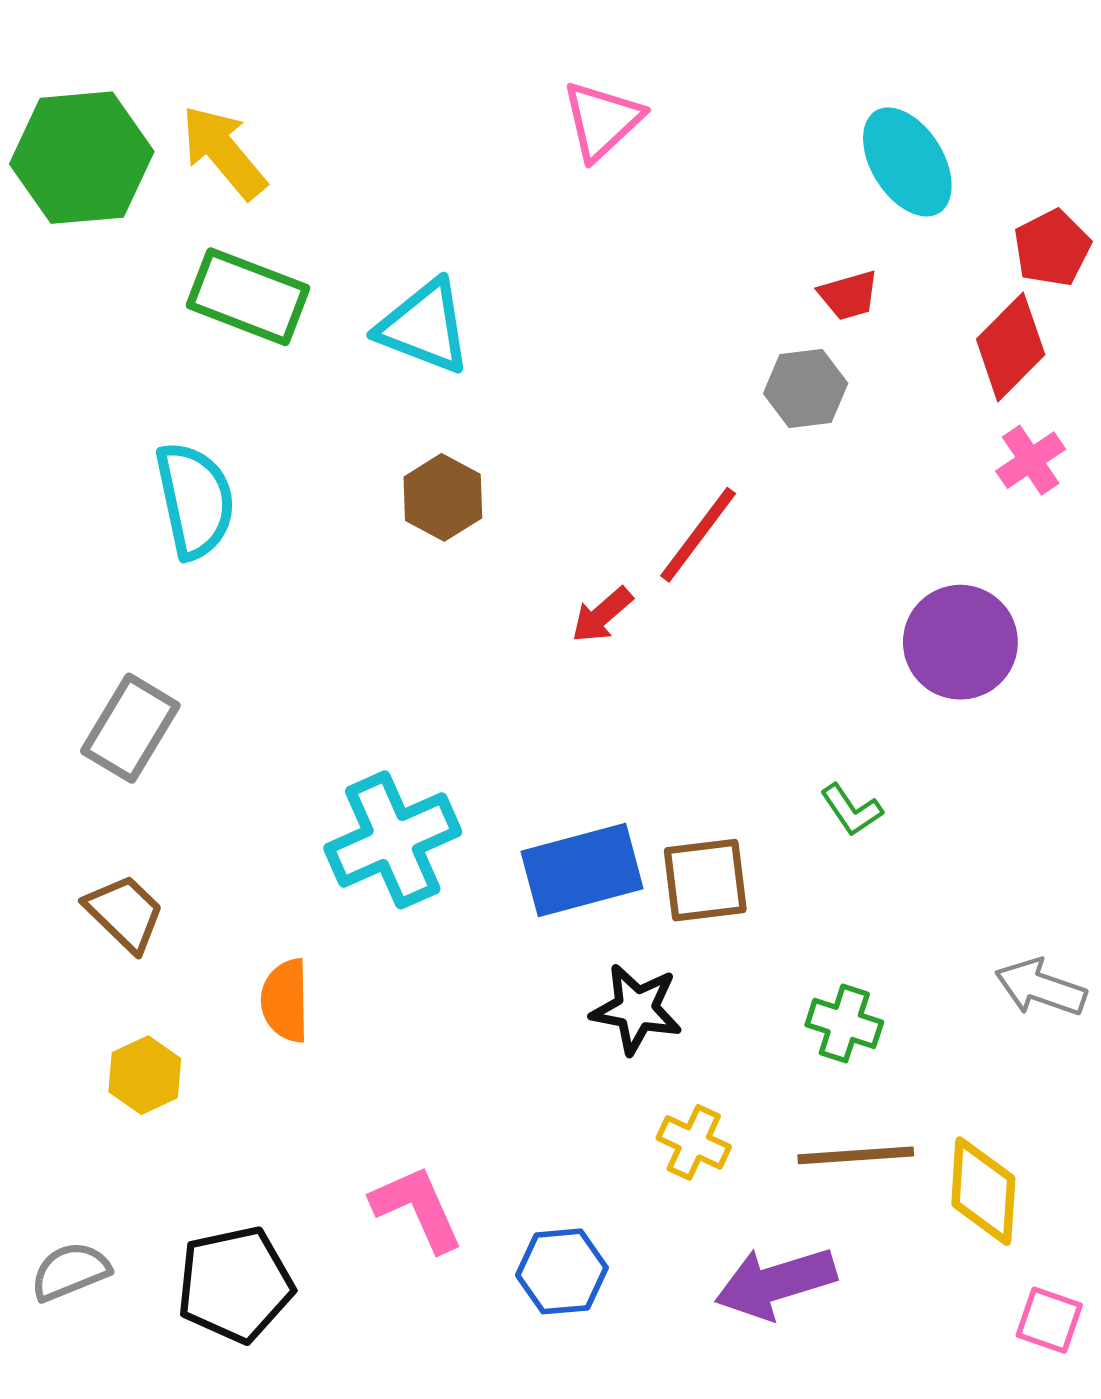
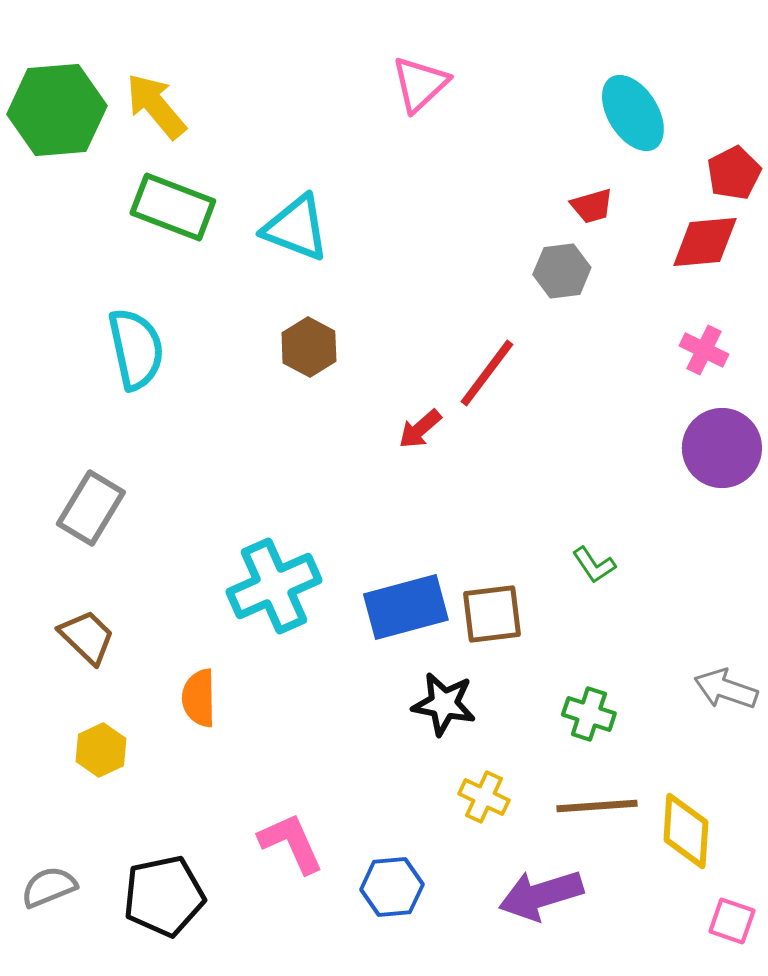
red diamond: (1011, 347) -> (705, 242), turned 40
pink cross: (1031, 460) -> (704, 350), moved, turned -30
purple circle: (960, 642) -> (722, 448), moved

